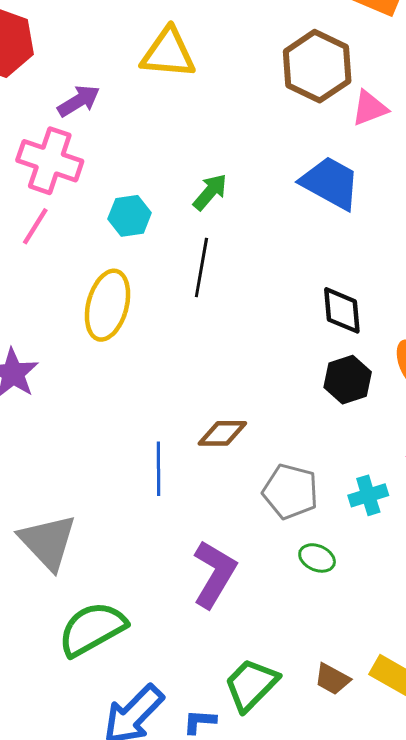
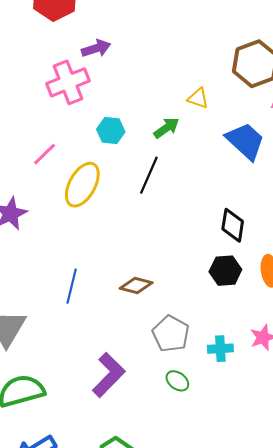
yellow triangle: (168, 53) -> (198, 98), moved, size x0.6
pink cross: (50, 161) -> (68, 82), turned 36
pink line: (35, 226) -> (45, 154), moved
blue line: (159, 469) -> (72, 286), moved

